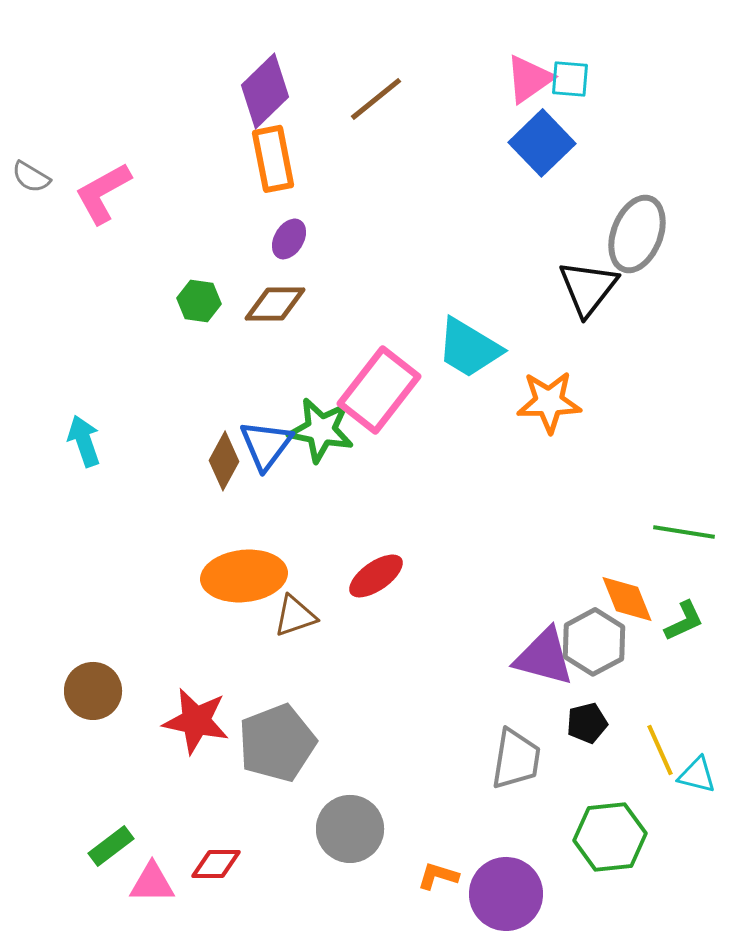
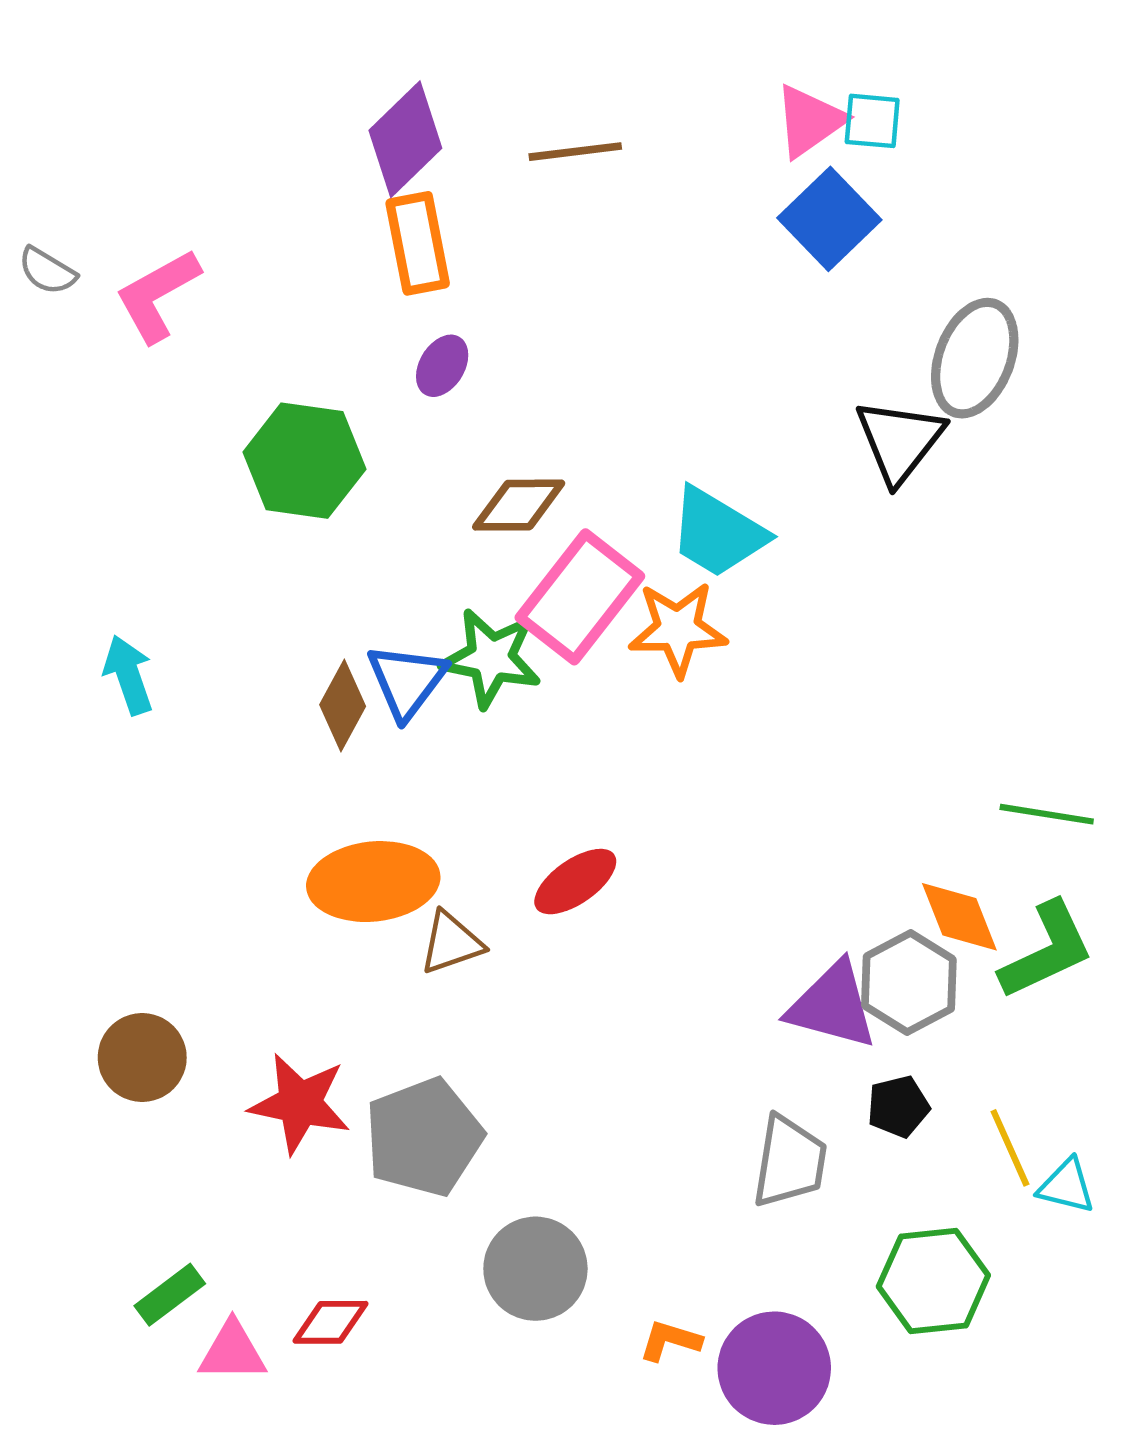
brown line: (376, 99) -> (575, 152), turned 32
green hexagon: (199, 301) -> (304, 461), size x1.8
brown diamond: (275, 304) -> (519, 505), moved
orange star: (549, 402) -> (678, 629), moved
green L-shape: (684, 621) -> (1047, 950), size x1.6

